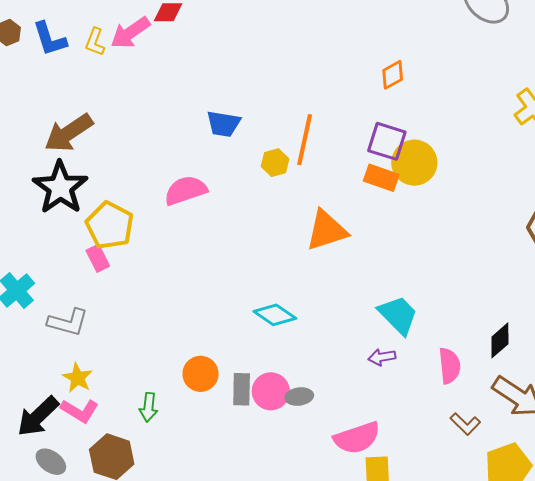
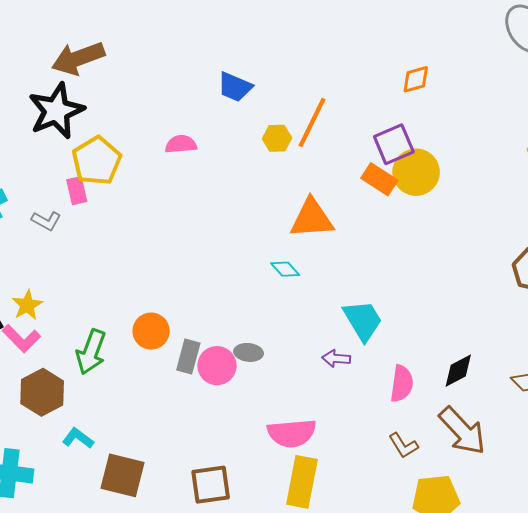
purple square: (387, 141) -> (394, 144), turned 36
pink semicircle: (186, 190) -> (181, 144), size x0.7
cyan diamond: (275, 315) -> (285, 269), moved, size x0.7
gray L-shape: (68, 322) -> (46, 221), moved, size x0.7
gray ellipse: (299, 397) -> (249, 352), moved
green arrow: (149, 407) -> (91, 352), size x1.5

